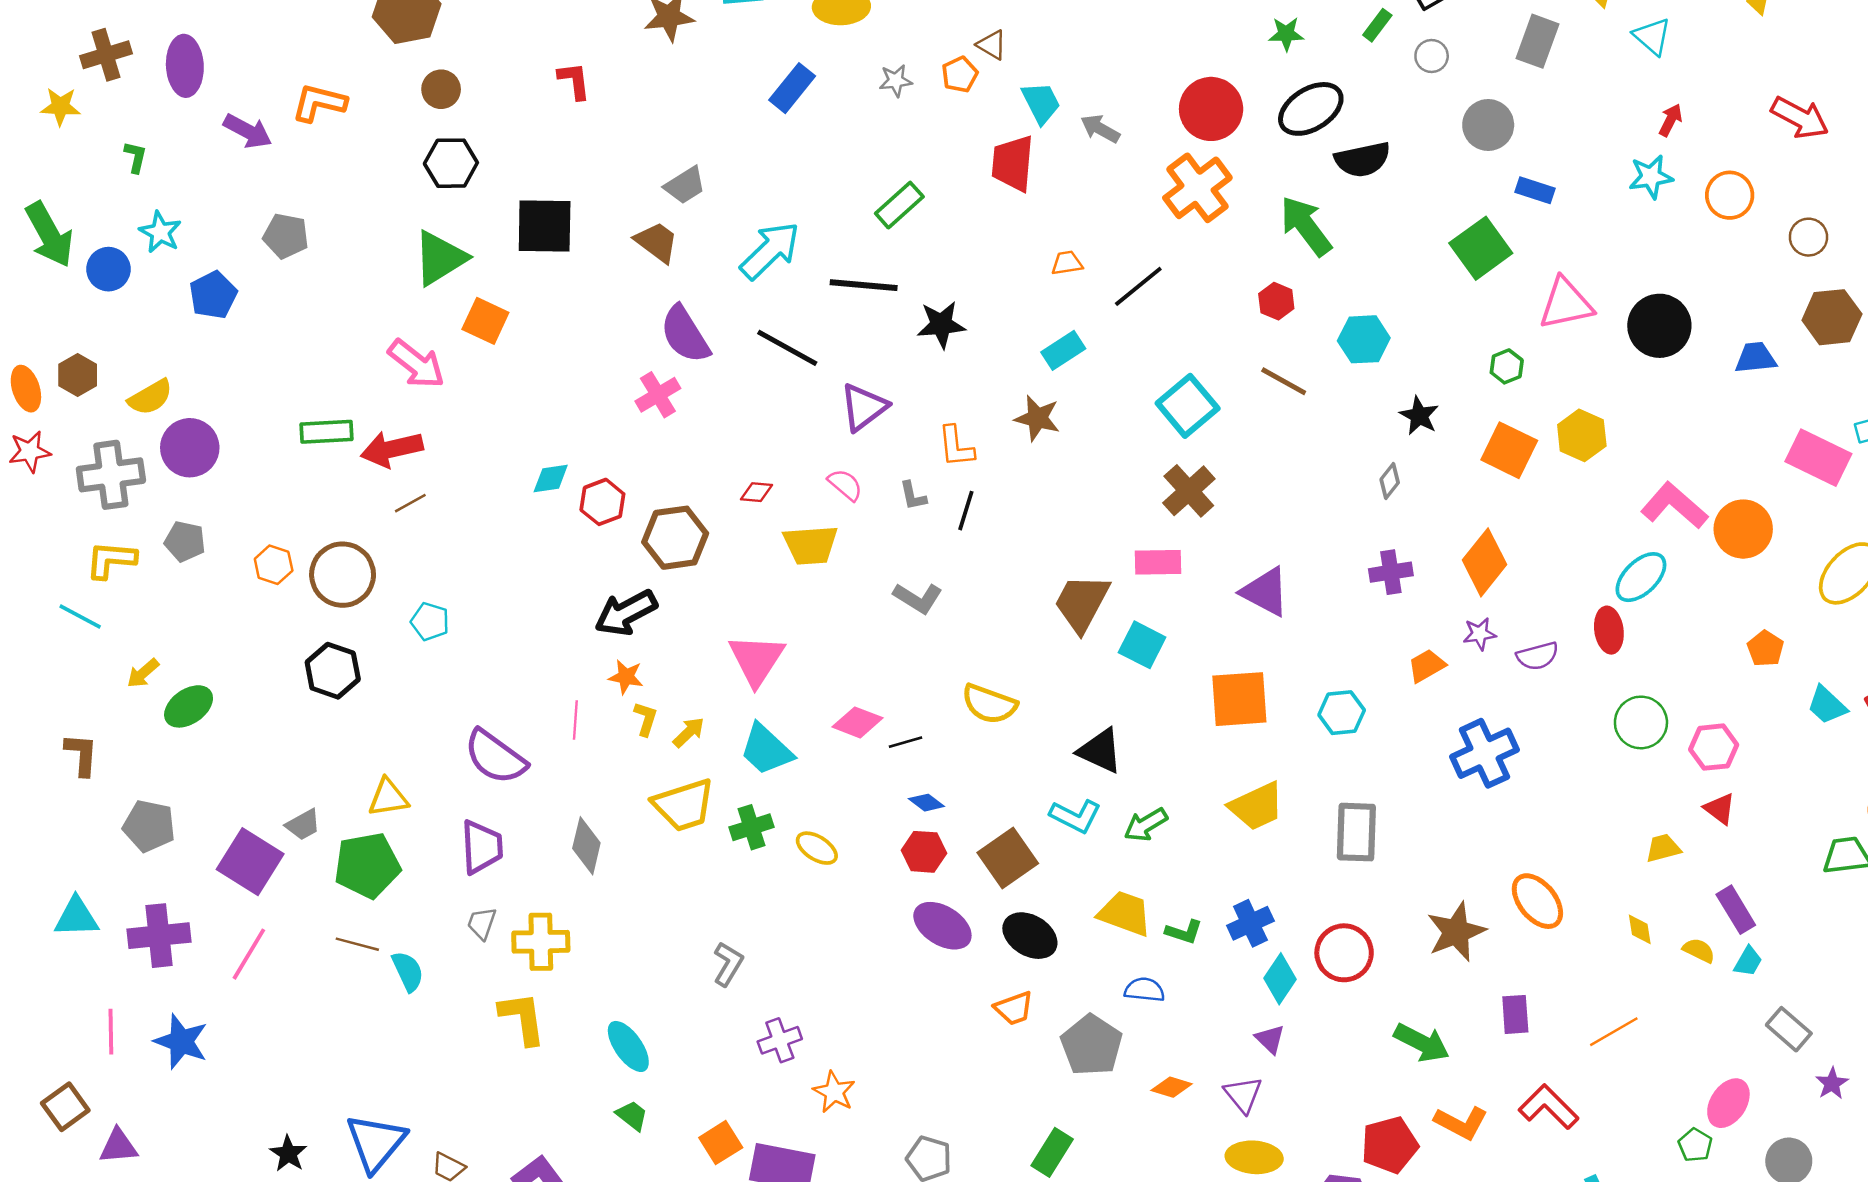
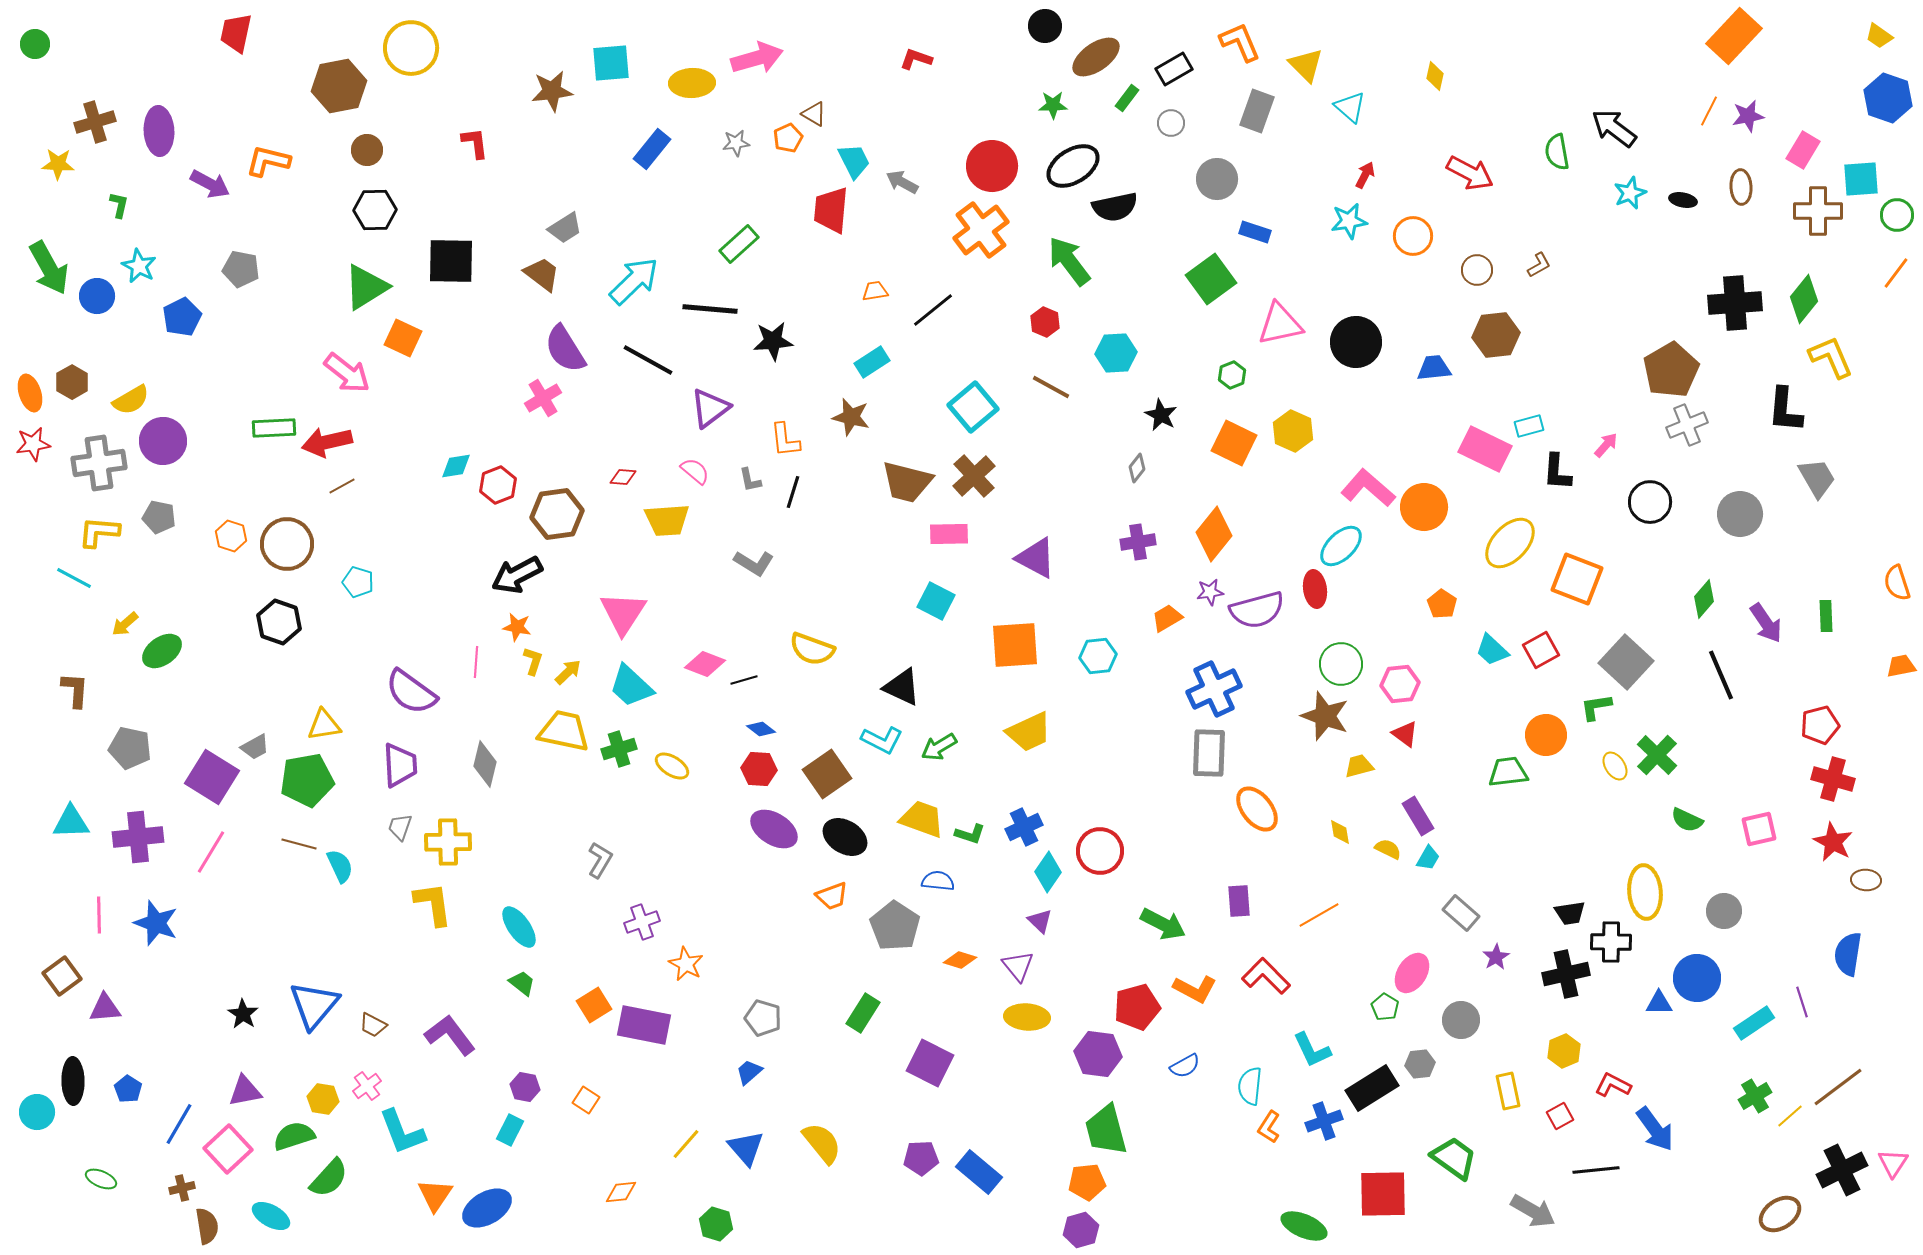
brown trapezoid: (1082, 603) -> (907, 482), moved, turned -104
purple semicircle: (1537, 656) -> (1257, 610), size x1.6
yellow trapezoid: (684, 805) -> (564, 731), turned -150
gray rectangle: (1356, 832) -> (1209, 753), moved
brown star: (1456, 932) -> (1325, 716), moved, turned -30

